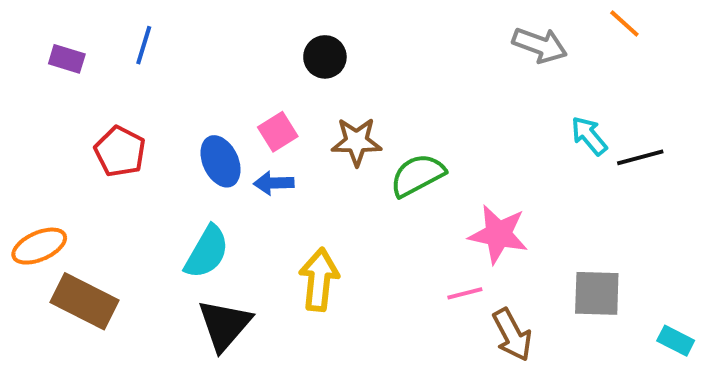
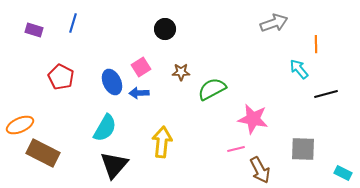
orange line: (624, 23) -> (316, 44), moved, turned 48
gray arrow: (540, 45) -> (274, 23), turned -40
brown star: (356, 142) -> (181, 72), size x0.7
black line: (640, 157) -> (326, 94), moved

